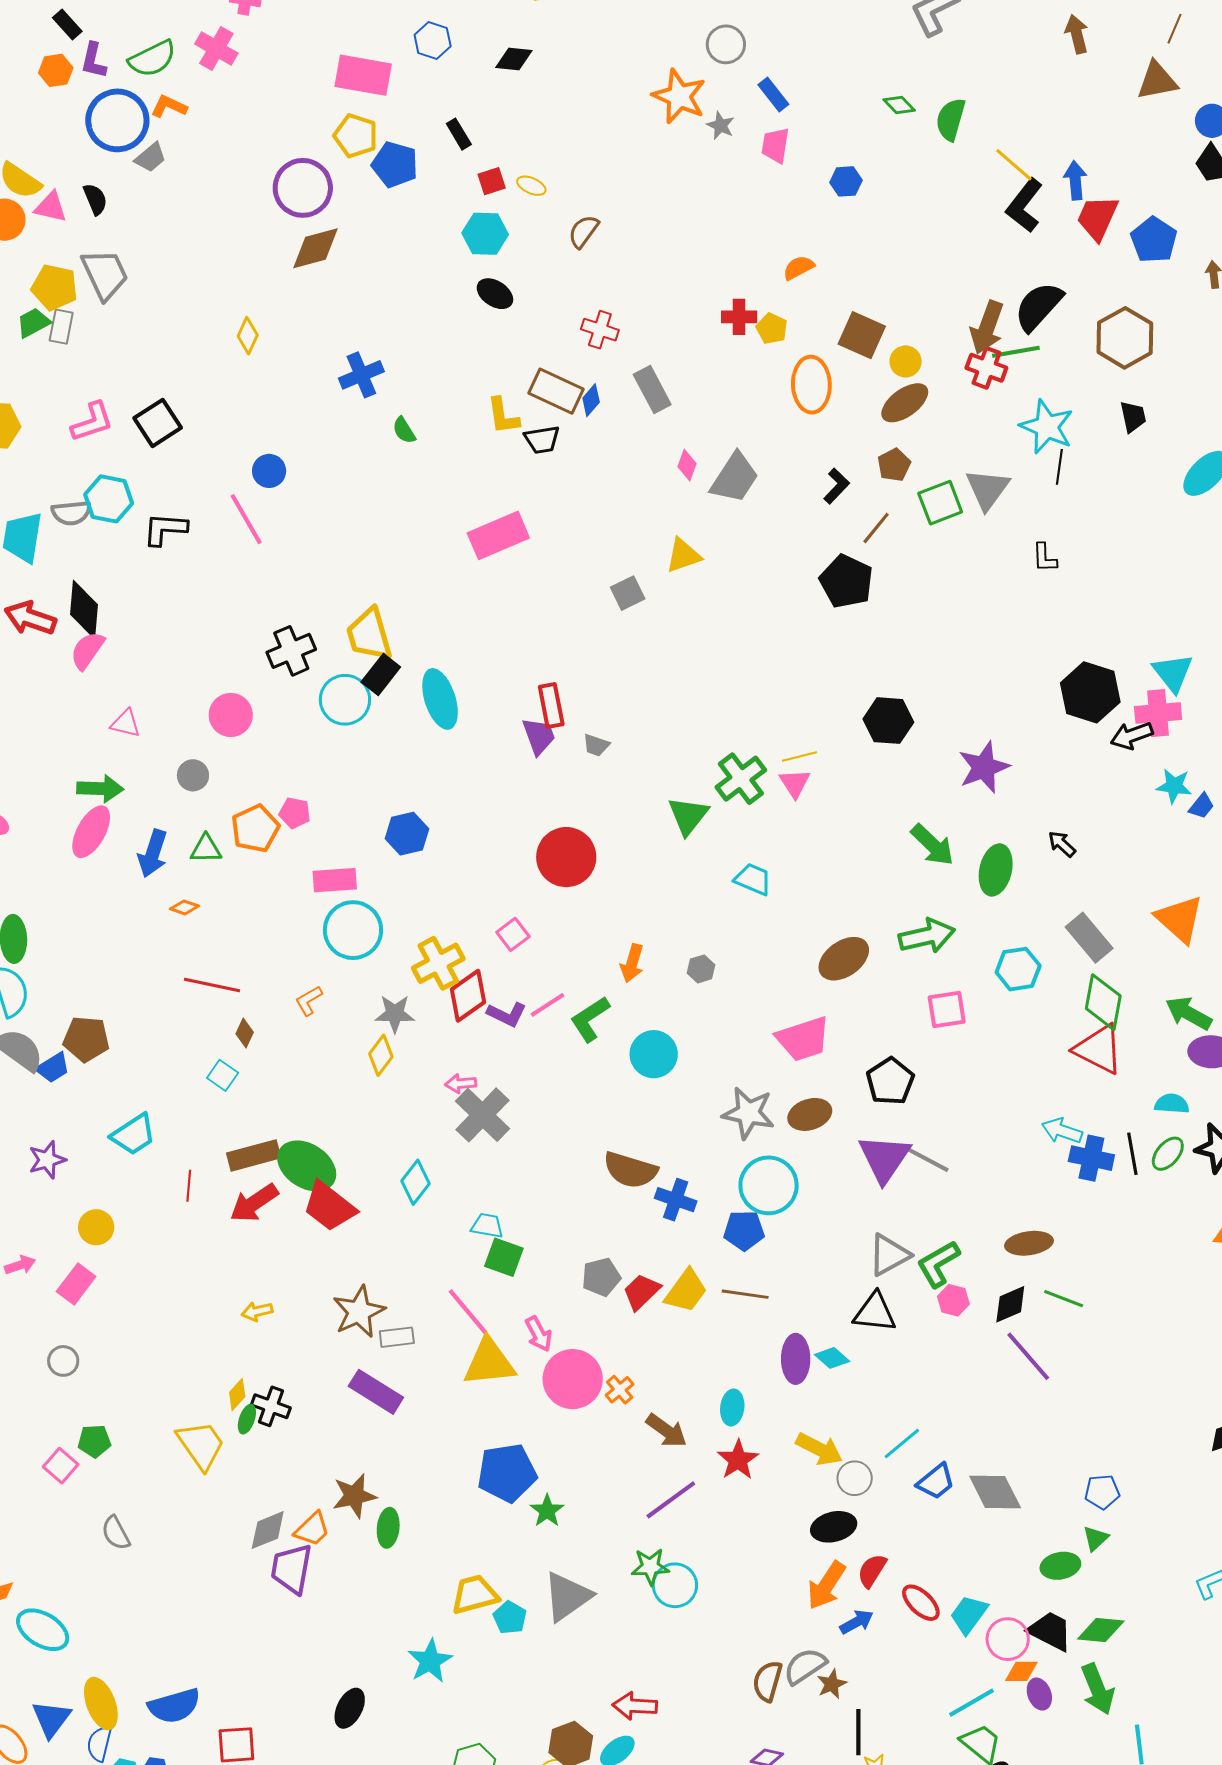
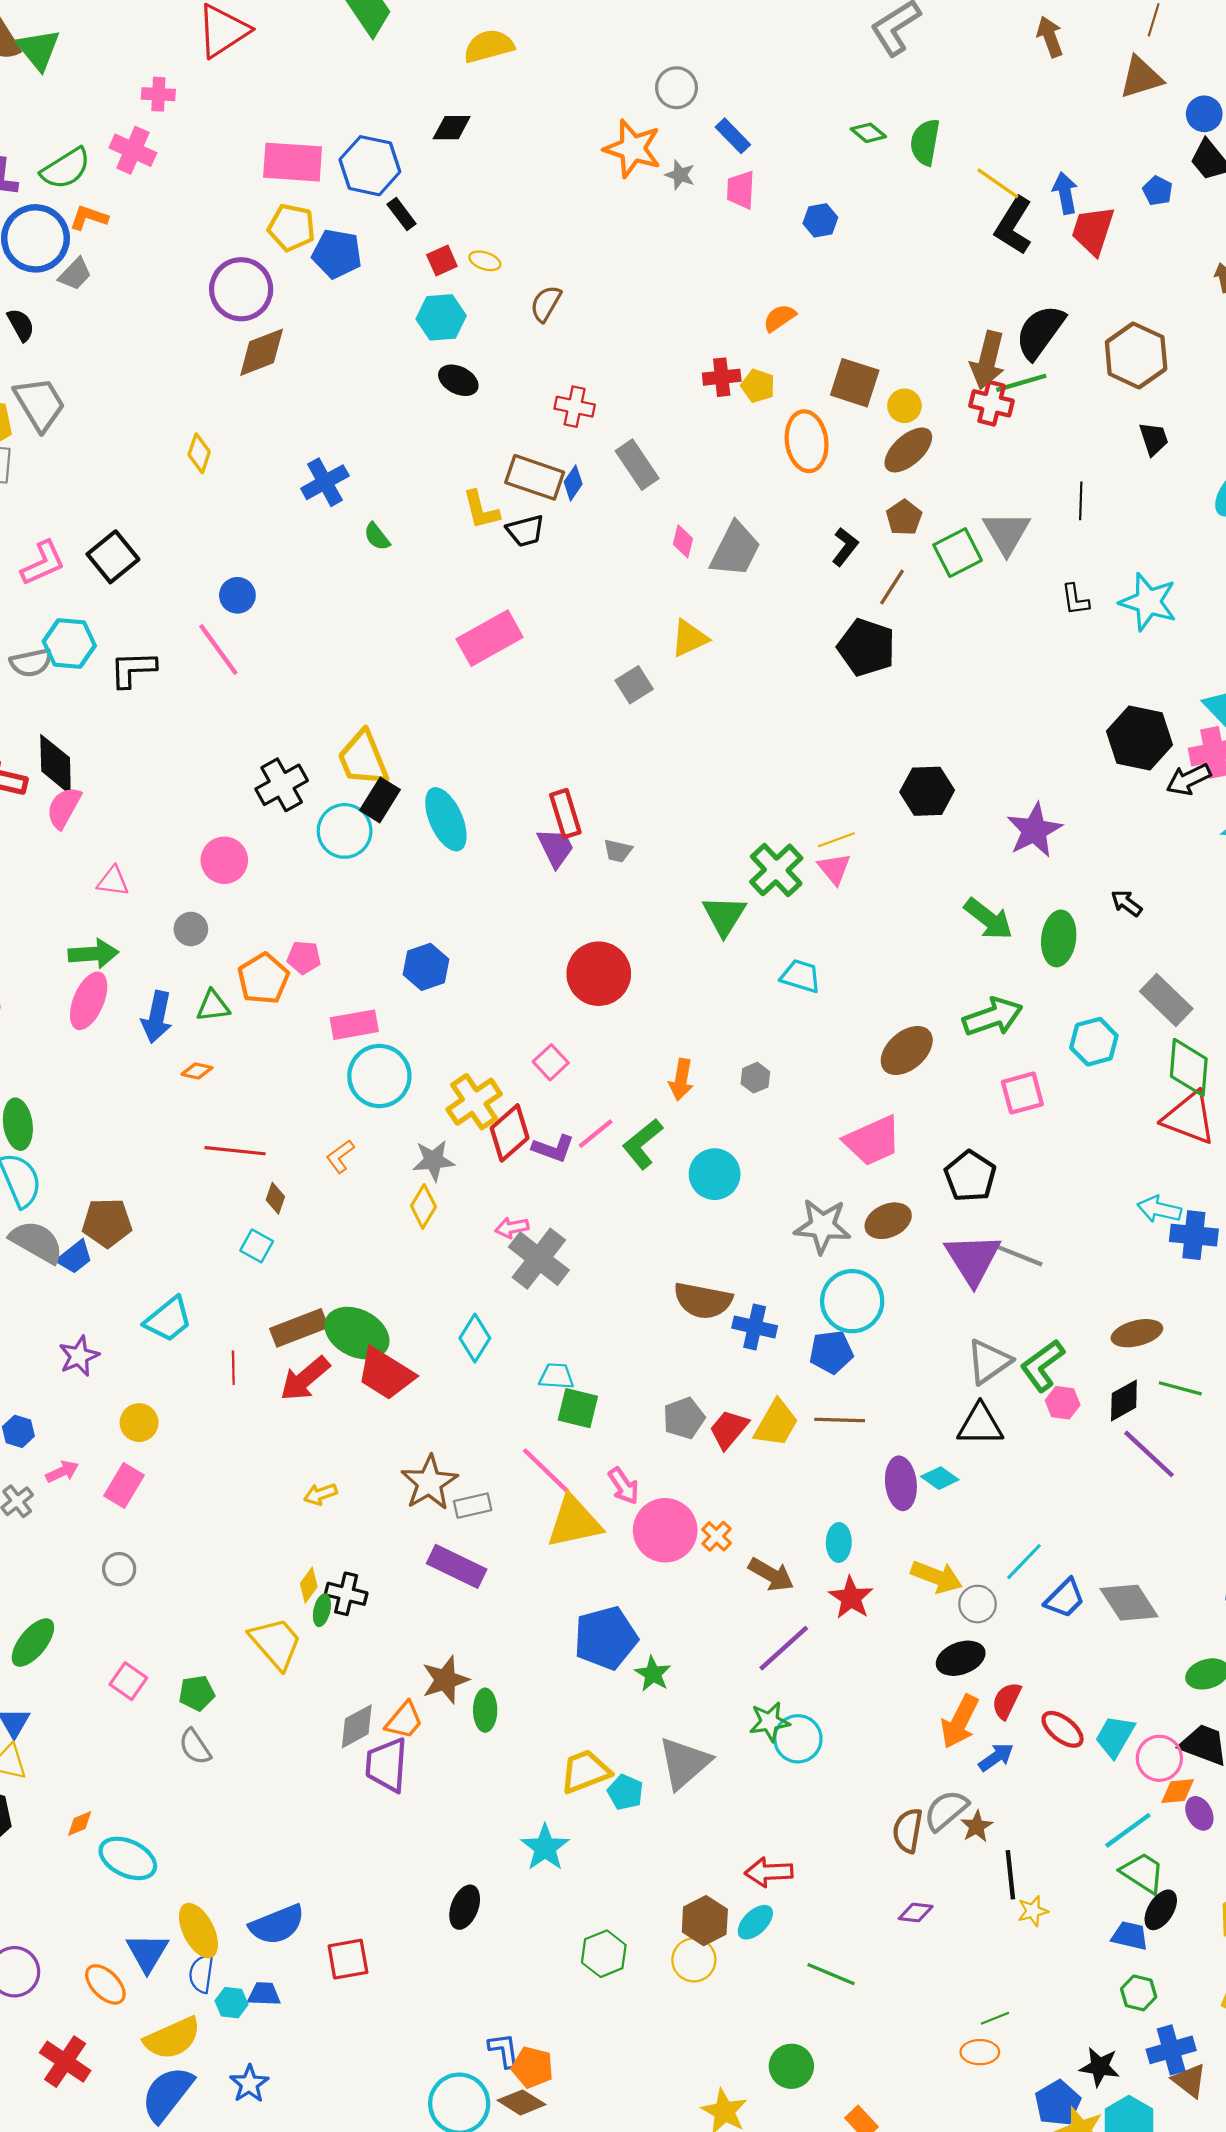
blue hexagon: (433, 41) -> (370, 166), moved, size x1.5
blue pentagon: (1154, 240) -> (1158, 191), moved, size x0.6
cyan star: (1047, 427) -> (1148, 602), moved
green pentagon: (94, 1441) -> (197, 1693), moved

